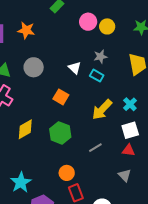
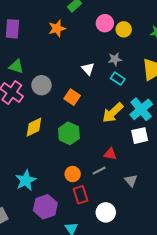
orange star: (26, 30) -> (57, 28), moved, turned -30
gray circle: (34, 67) -> (41, 85), moved
cyan rectangle: (97, 76) -> (118, 79), moved
cyan cross: (130, 104) -> (141, 109), size x1.6
gray line: (95, 148) -> (99, 171), moved
red triangle: (128, 150) -> (110, 154), moved

